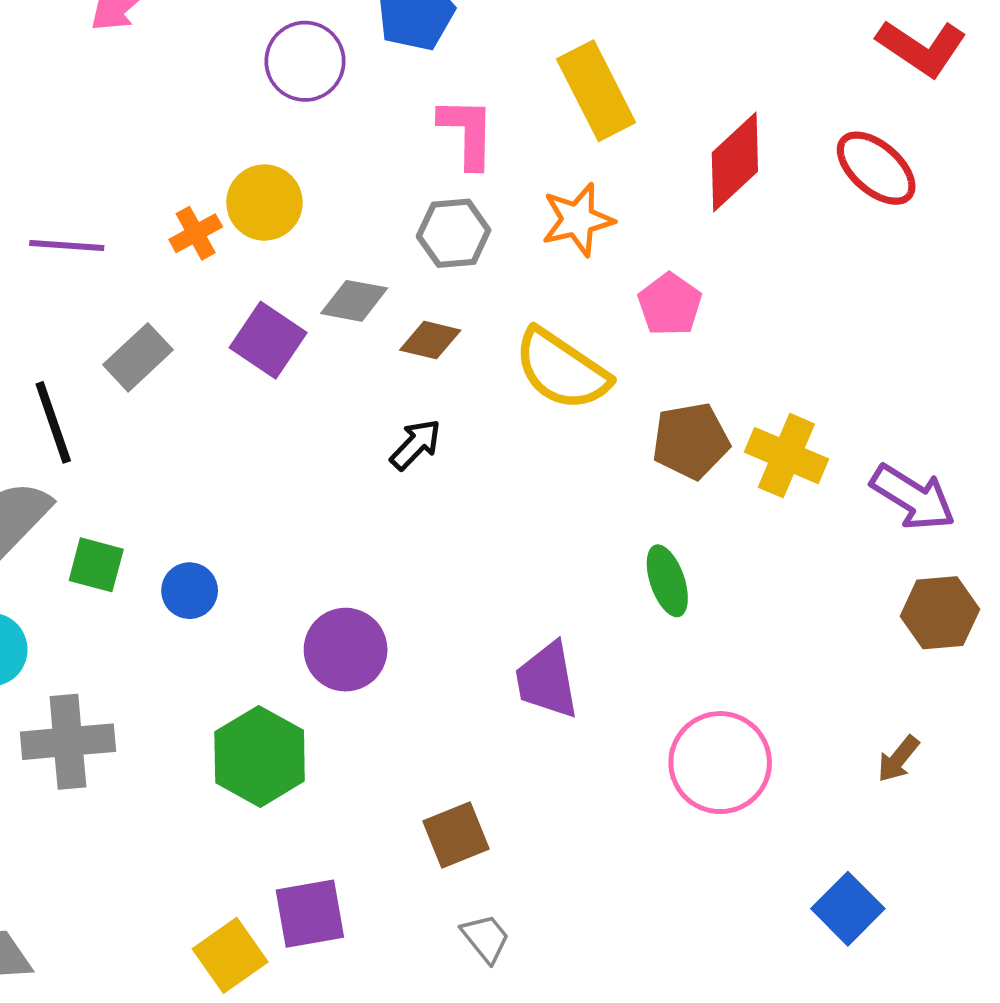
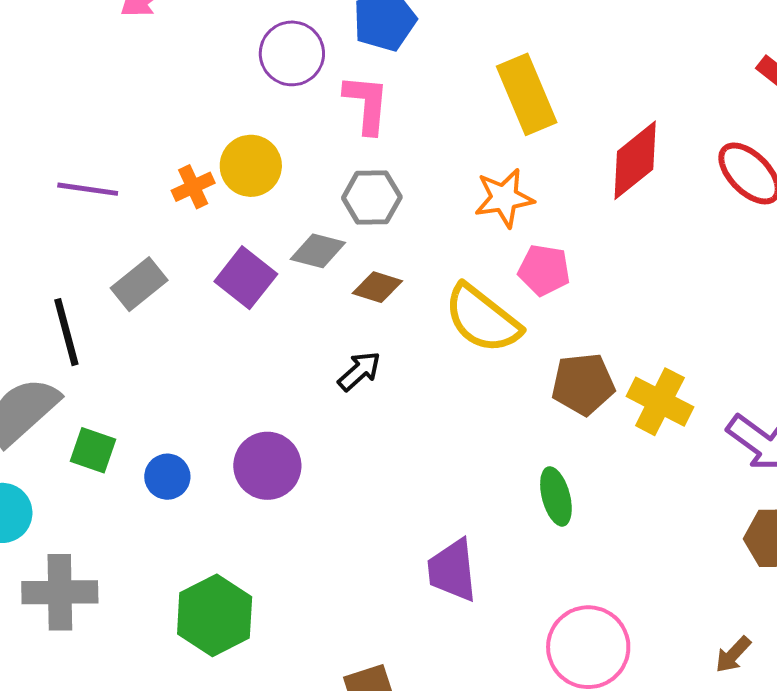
pink L-shape: (467, 133) -> (367, 104), moved
gray hexagon: (454, 233) -> (372, 198), moved
pink pentagon: (670, 304) -> (544, 270), moved, turned -30
purple circle: (346, 650) -> (267, 466), moved

